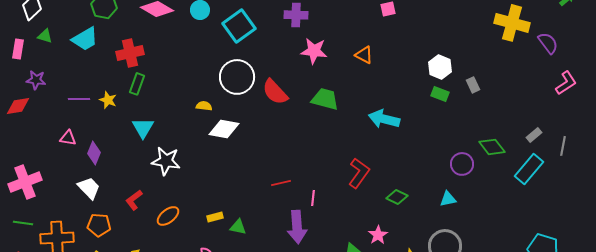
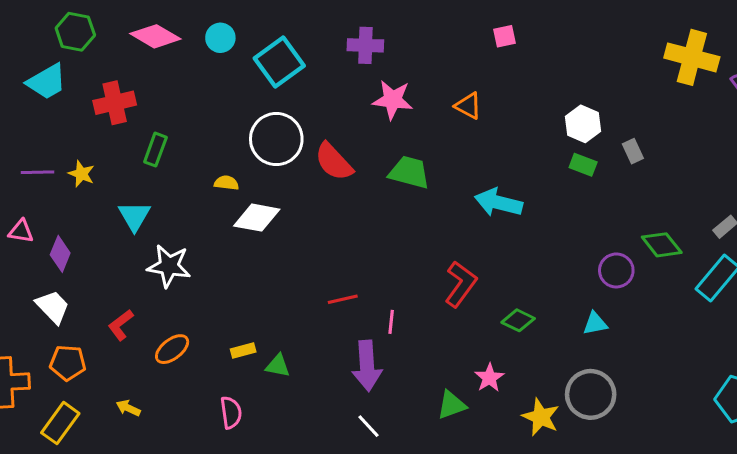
green rectangle: (137, 84) -> (155, 150), moved

